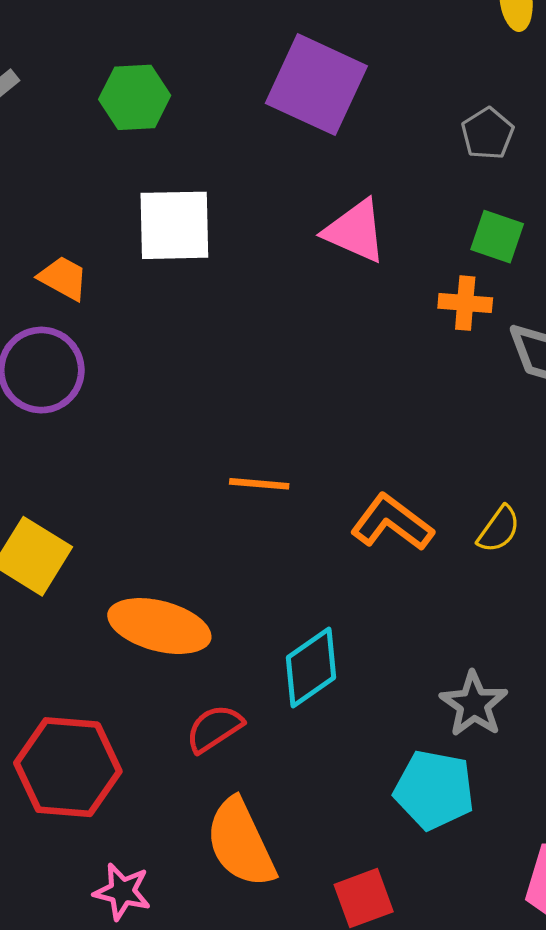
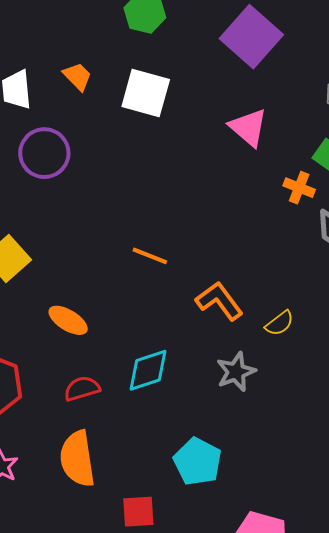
orange trapezoid: (63, 278) -> (77, 77), moved
orange ellipse: (159, 626) -> (68, 320), size x0.7
gray star: (474, 704) -> (236, 372), moved

